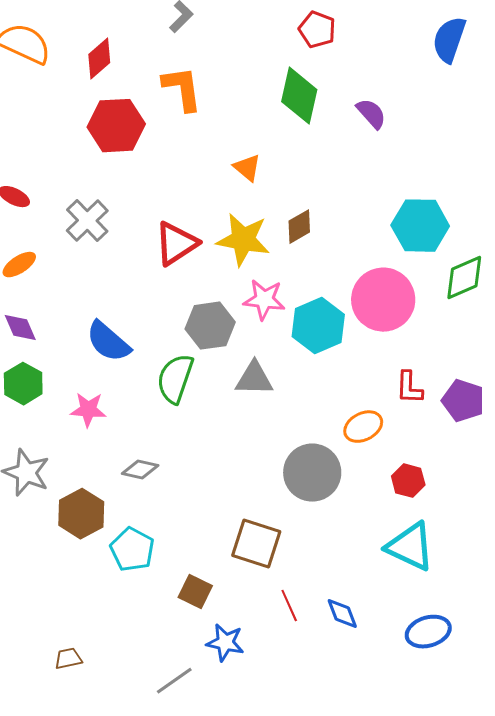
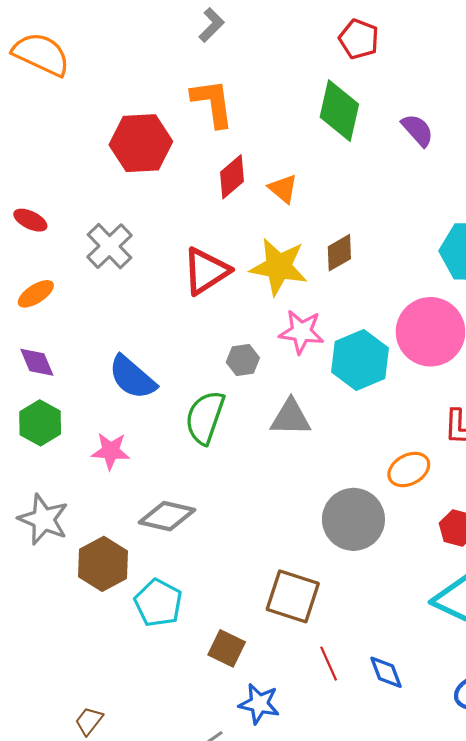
red diamond: (99, 59) -> (232, 177), moved
gray hexagon: (210, 326) -> (243, 360), size x0.6
gray diamond: (140, 470) -> (167, 516), size x1.4
brown trapezoid: (68, 659) -> (89, 721), turned -40

